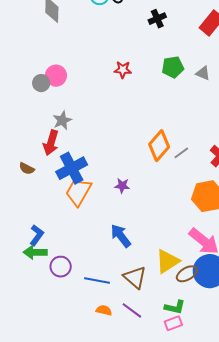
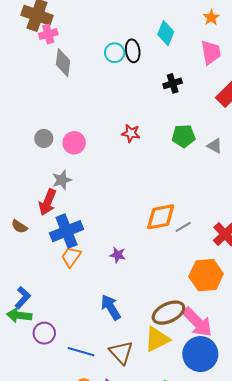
pink circle: (56, 76) -> (74, 143), moved
orange diamond: (159, 146) -> (161, 217), turned 32
orange trapezoid: (78, 192) -> (71, 257), size x0.7
brown ellipse: (187, 274) -> (168, 313), moved, size x1.4

